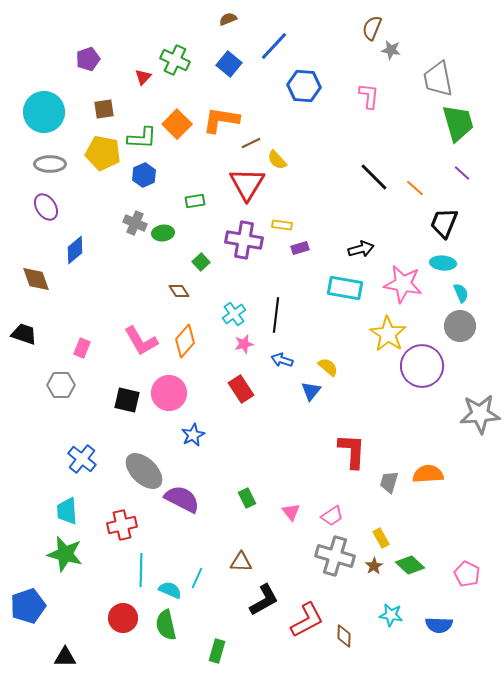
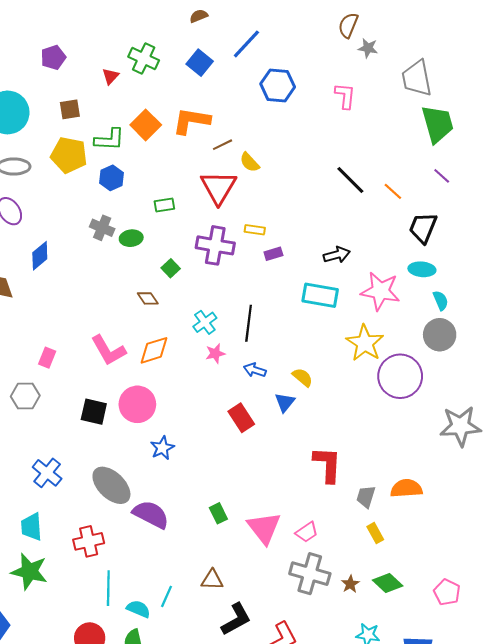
orange diamond: (185, 341) -> (154, 350), turned 32
red rectangle: (241, 389) -> (241, 418), moved
pink triangle: (291, 512) -> (264, 528), size x1.8
yellow rectangle: (381, 538) -> (375, 533), moved

